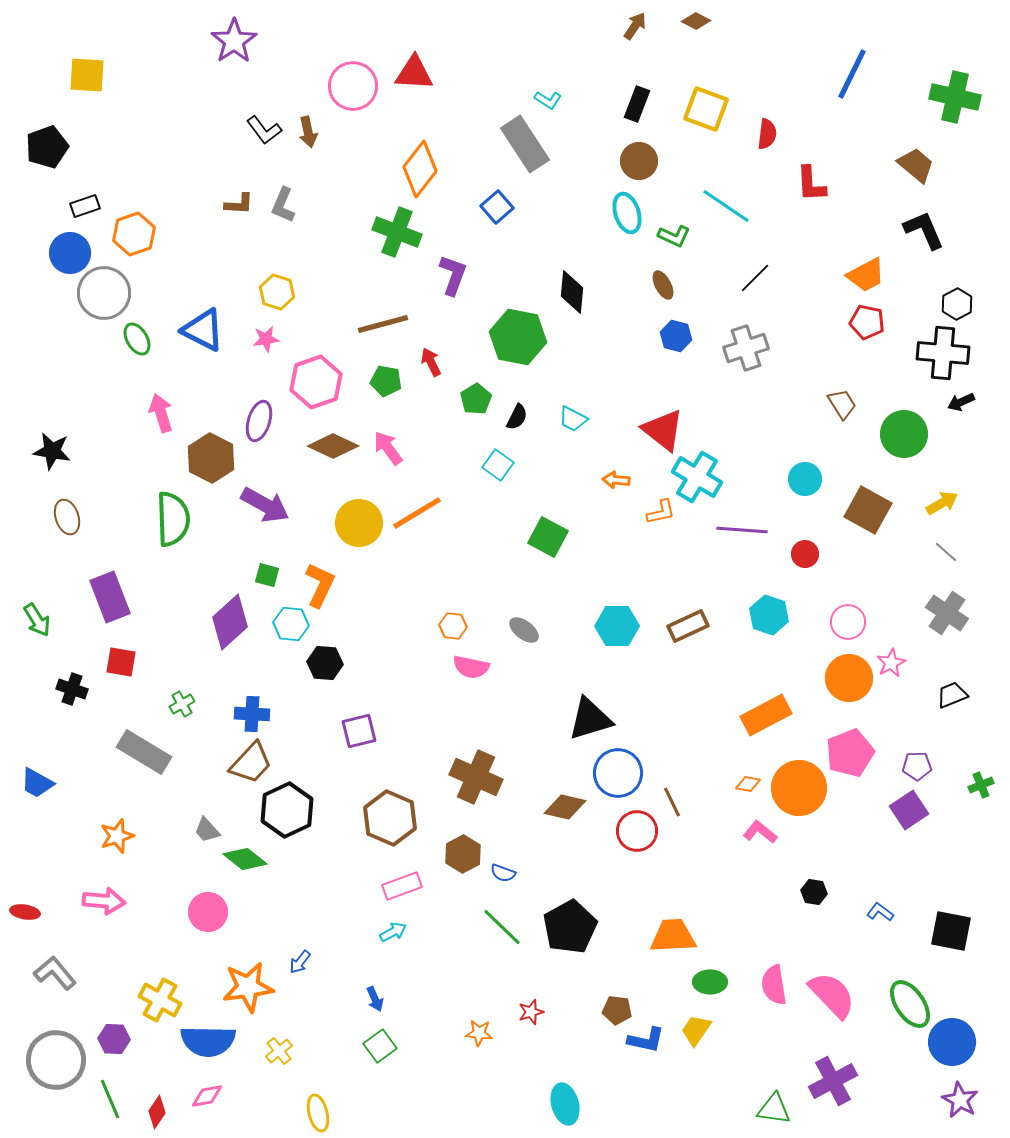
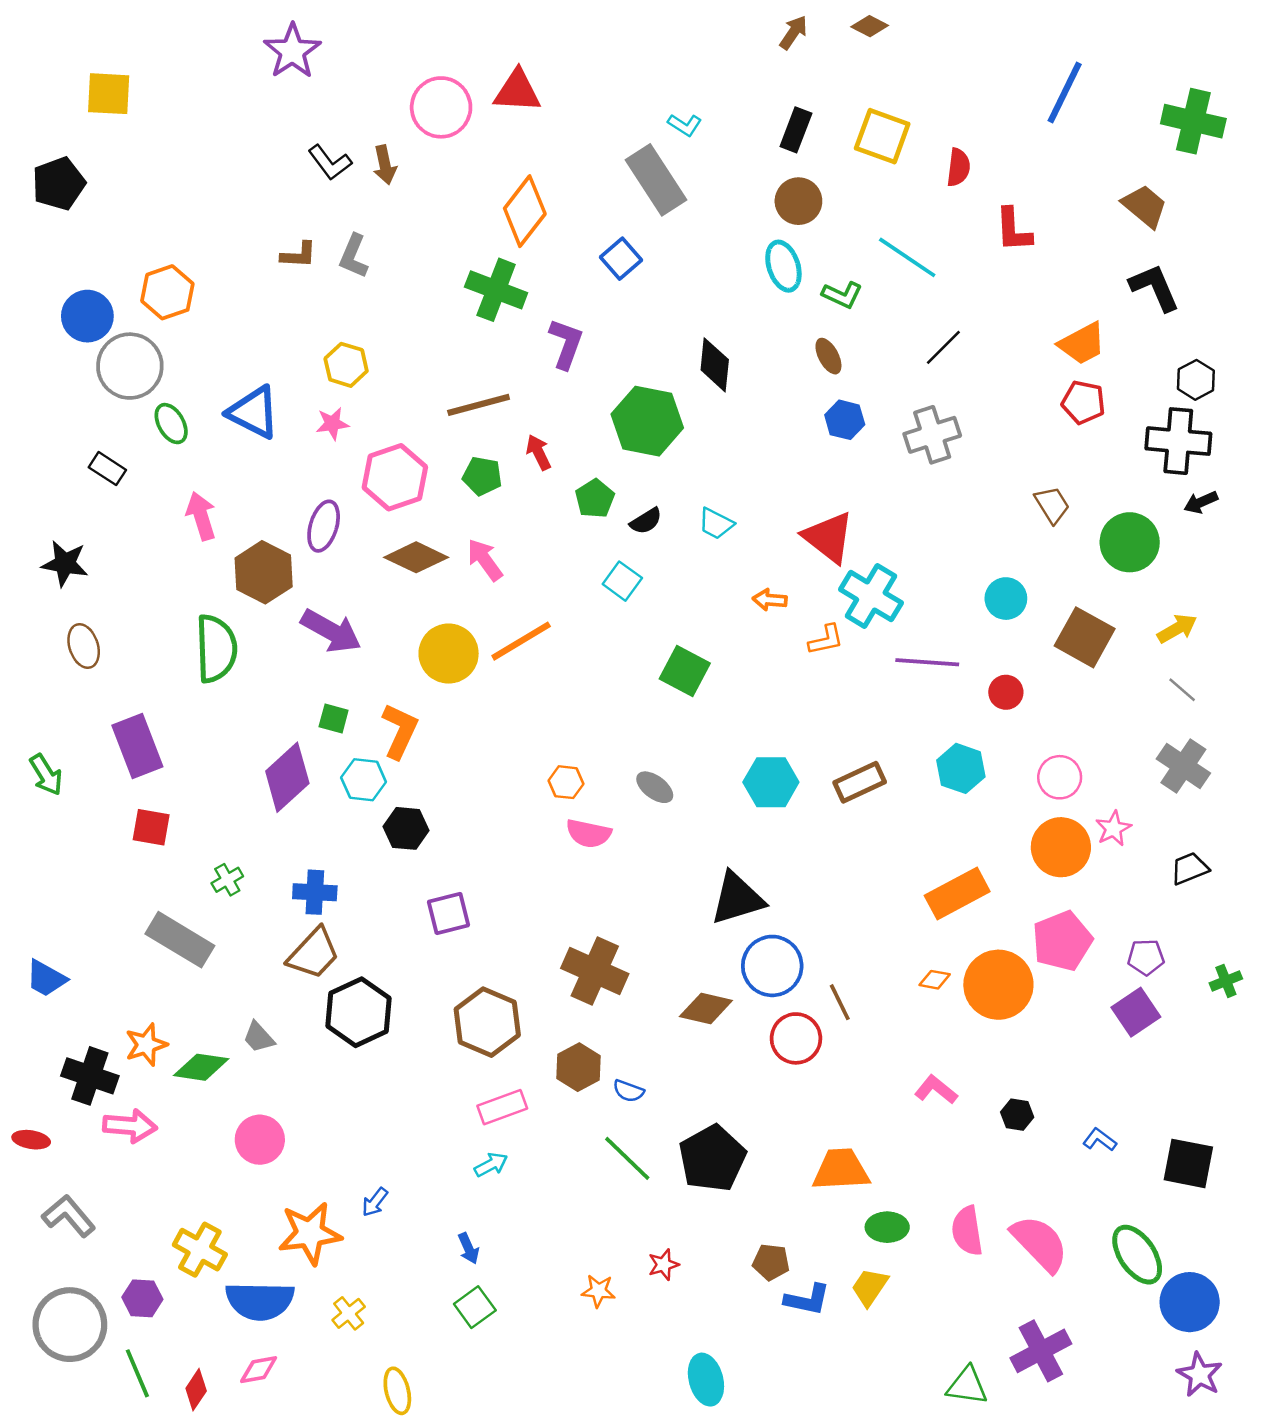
black rectangle: (85, 206) -> (107, 469), moved, turned 52
black semicircle: (517, 417) -> (646, 521), turned 32
black cross: (72, 689) -> (90, 1076), moved, size x1.4
pink L-shape: (760, 832) -> (936, 1090), moved
green diamond: (245, 859) -> (201, 1067), moved, turned -30

